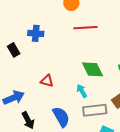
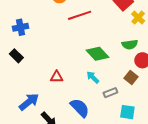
blue cross: (36, 33) -> (20, 27), moved
gray rectangle: (95, 110) -> (110, 93), size x0.6

